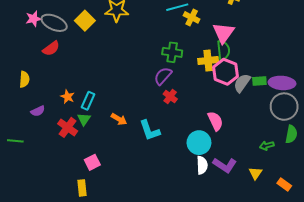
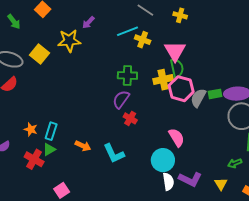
green triangle: (84, 119) -> (49, 150), turned 32
green arrow: (267, 146) -> (235, 163), moved

